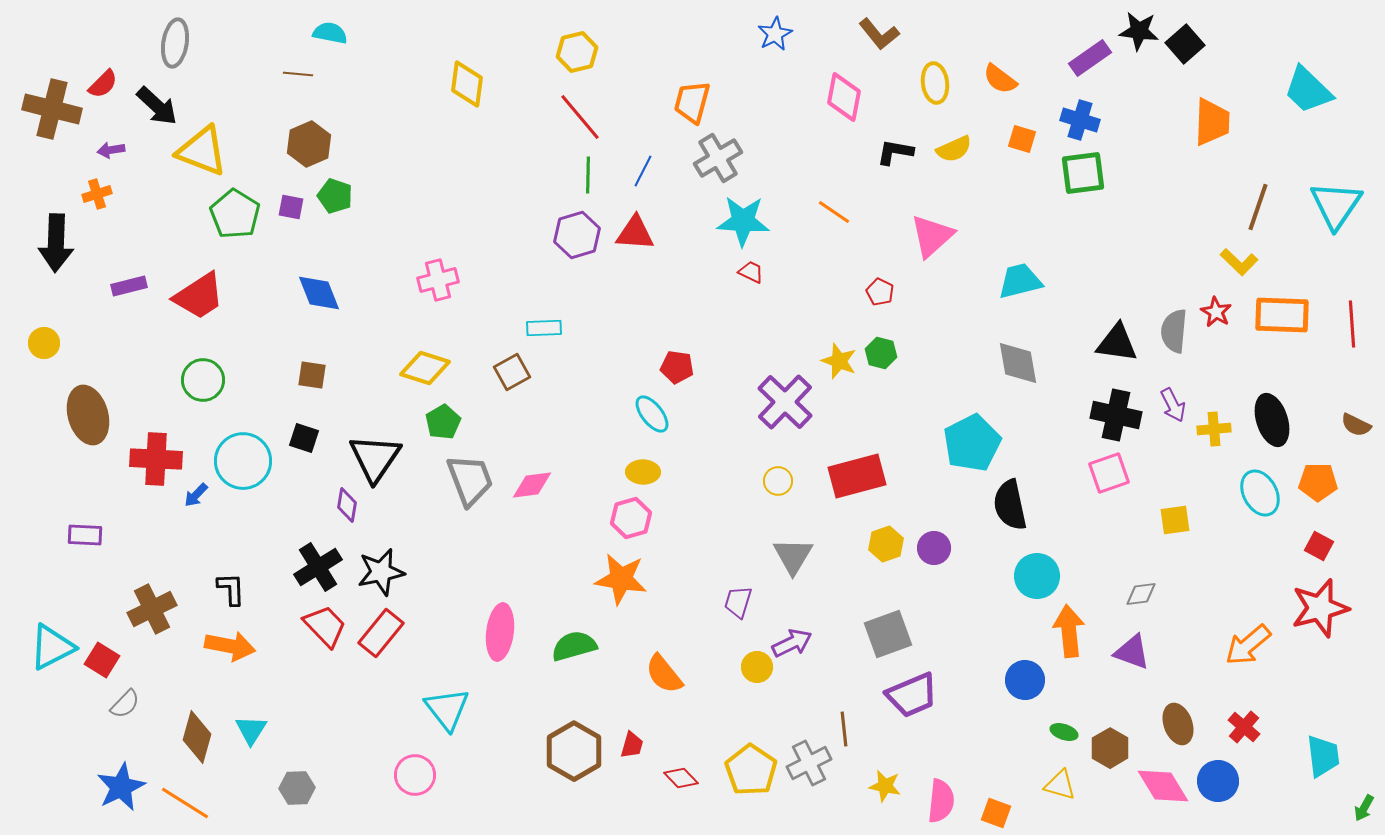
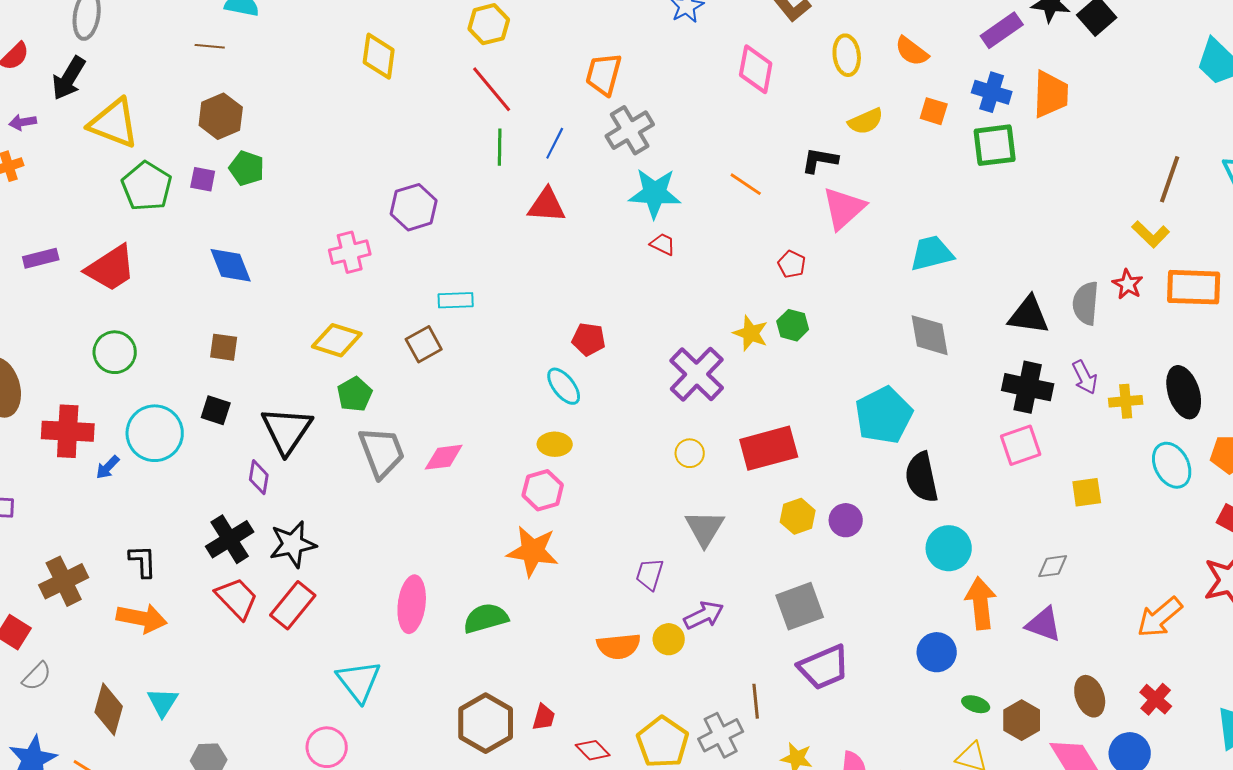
black arrow: (157, 106) -> (69, 78), turned 78
orange trapezoid: (1212, 122) -> (1051, 94), moved
black L-shape: (895, 152) -> (820, 160), moved
purple hexagon: (577, 235) -> (414, 207), moved
orange semicircle: (664, 674) -> (619, 646), moved, turned -57

